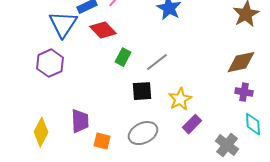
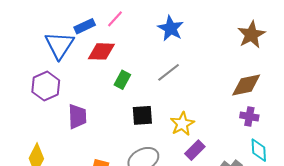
red diamond: (103, 30) -> (101, 51), turned -44
gray line: (157, 62) -> (169, 72), moved
purple trapezoid: (80, 121) -> (77, 116), moved

